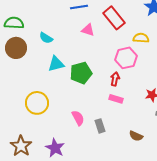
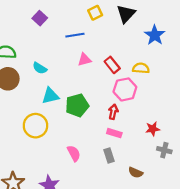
red rectangle: (114, 18) -> (112, 65), moved, size x0.7
pink triangle: (88, 30) -> (84, 60), turned -32
yellow circle: (37, 103) -> (35, 126), moved
gray rectangle: (100, 126) -> (109, 155), moved

